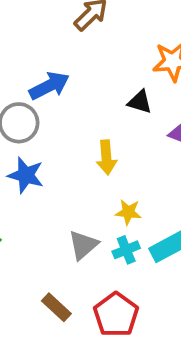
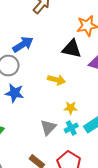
black triangle: (140, 102) -> (72, 49), size x1.5
yellow arrow: (106, 157) -> (57, 80), turned -66

